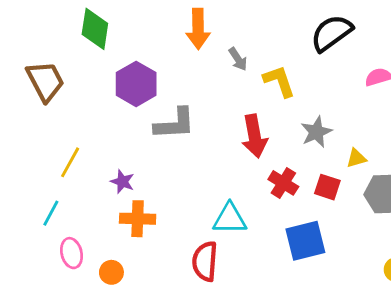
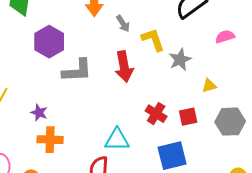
gray star: (316, 132) -> (180, 60), moved
red arrow: (254, 136) -> (124, 67), moved
yellow triangle: (356, 158) -> (209, 86), moved
red square: (327, 187) -> (188, 117), turned -30

